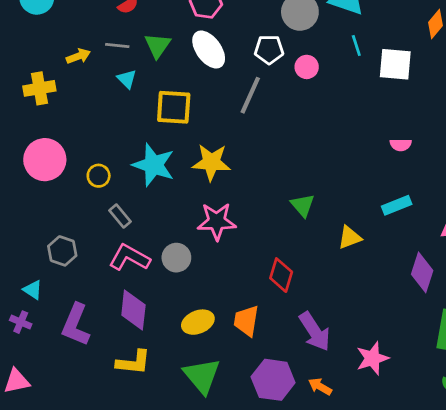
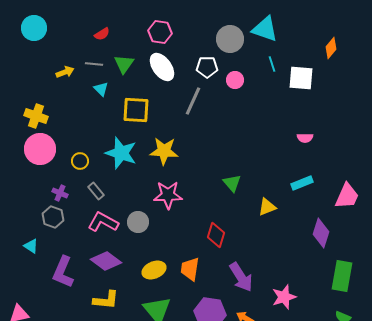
yellow cross: (39, 88) -> (36, 116), moved, turned 30
purple diamond: (133, 310) -> (106, 261), turned -60
purple cross: (21, 322) -> (60, 193), moved

